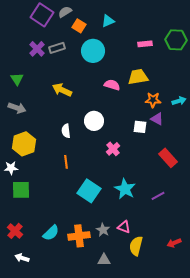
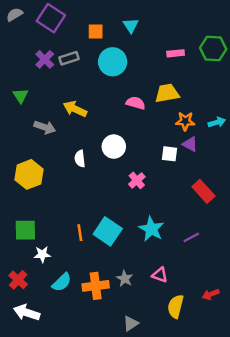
gray semicircle: (65, 12) -> (14, 15), moved
cyan triangle: (108, 21) -> (131, 25), turned -40
orange square: (79, 26) -> (96, 31), turned -32
gray arrow: (17, 108) -> (45, 127), moved
orange line: (66, 162) -> (80, 233), moved
white star: (11, 168) -> (42, 254), moved
pink triangle: (124, 227) -> (160, 275), moved
yellow semicircle: (136, 246) -> (176, 306), moved
white arrow: (22, 258) -> (27, 313), size x1.5
gray triangle: (104, 260) -> (131, 323), moved, turned -32

